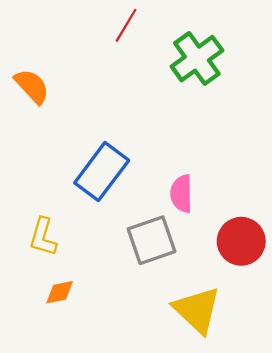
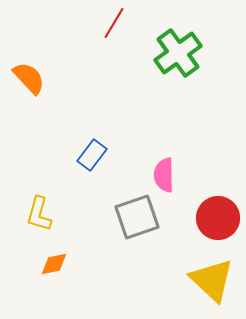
blue rectangle: (102, 172) -> (92, 155), size x0.6
yellow triangle: (197, 310) -> (212, 280), moved

